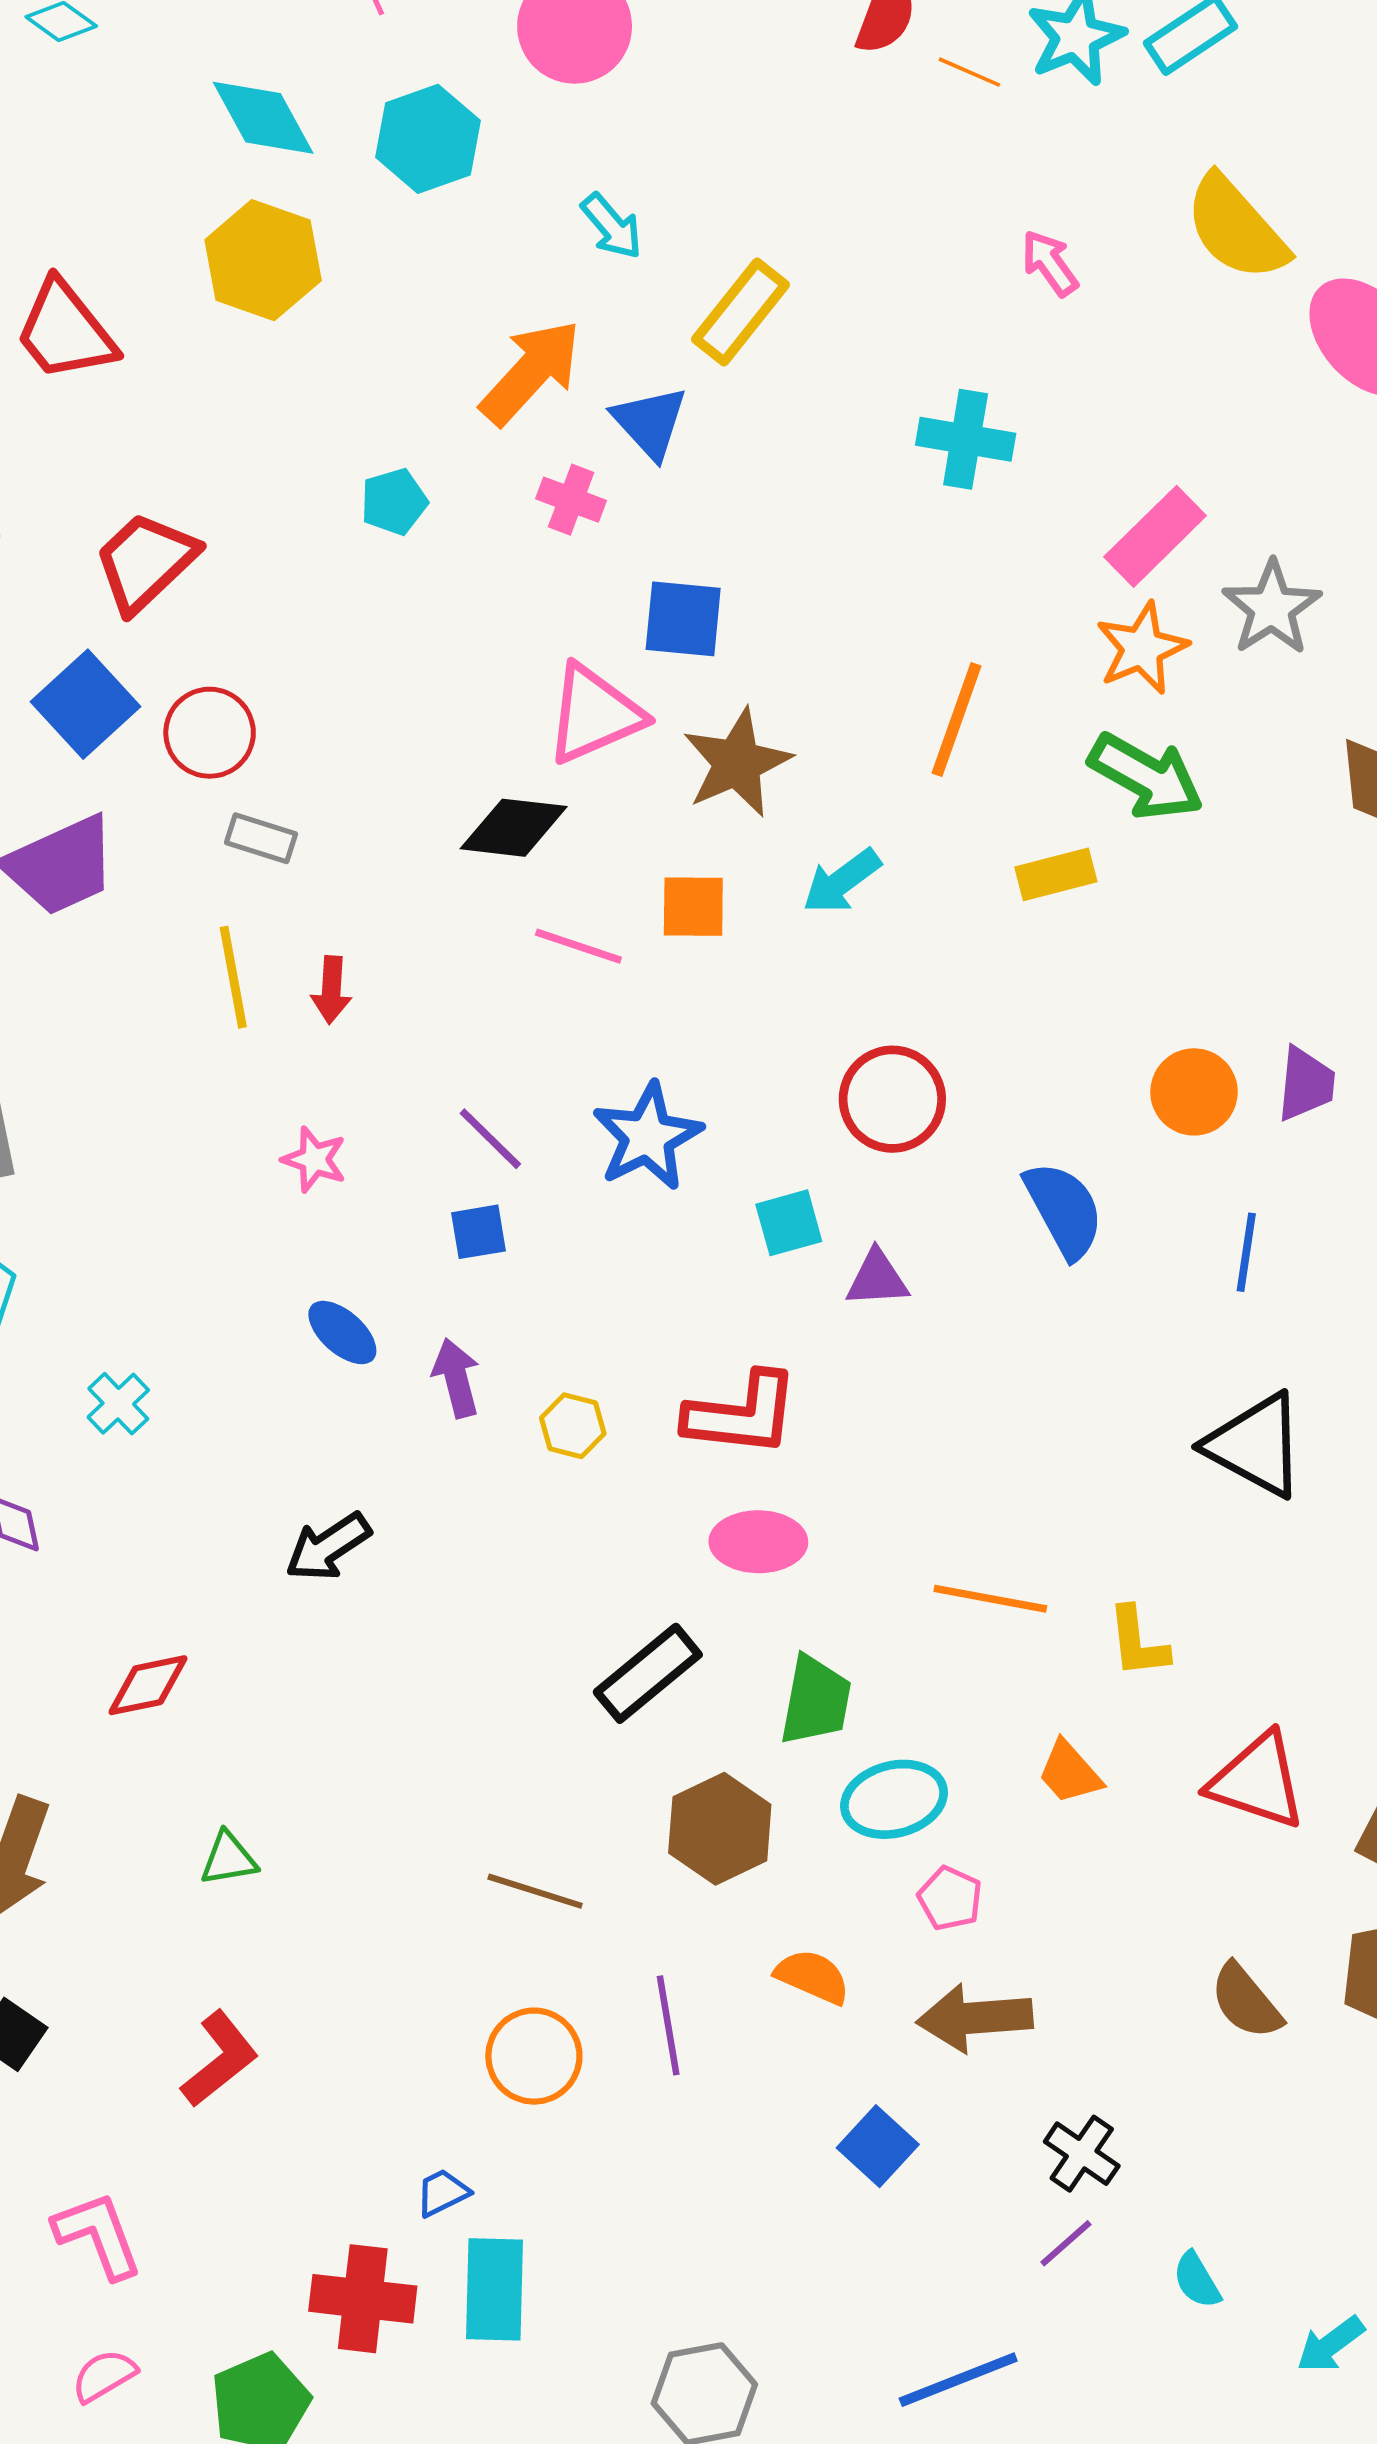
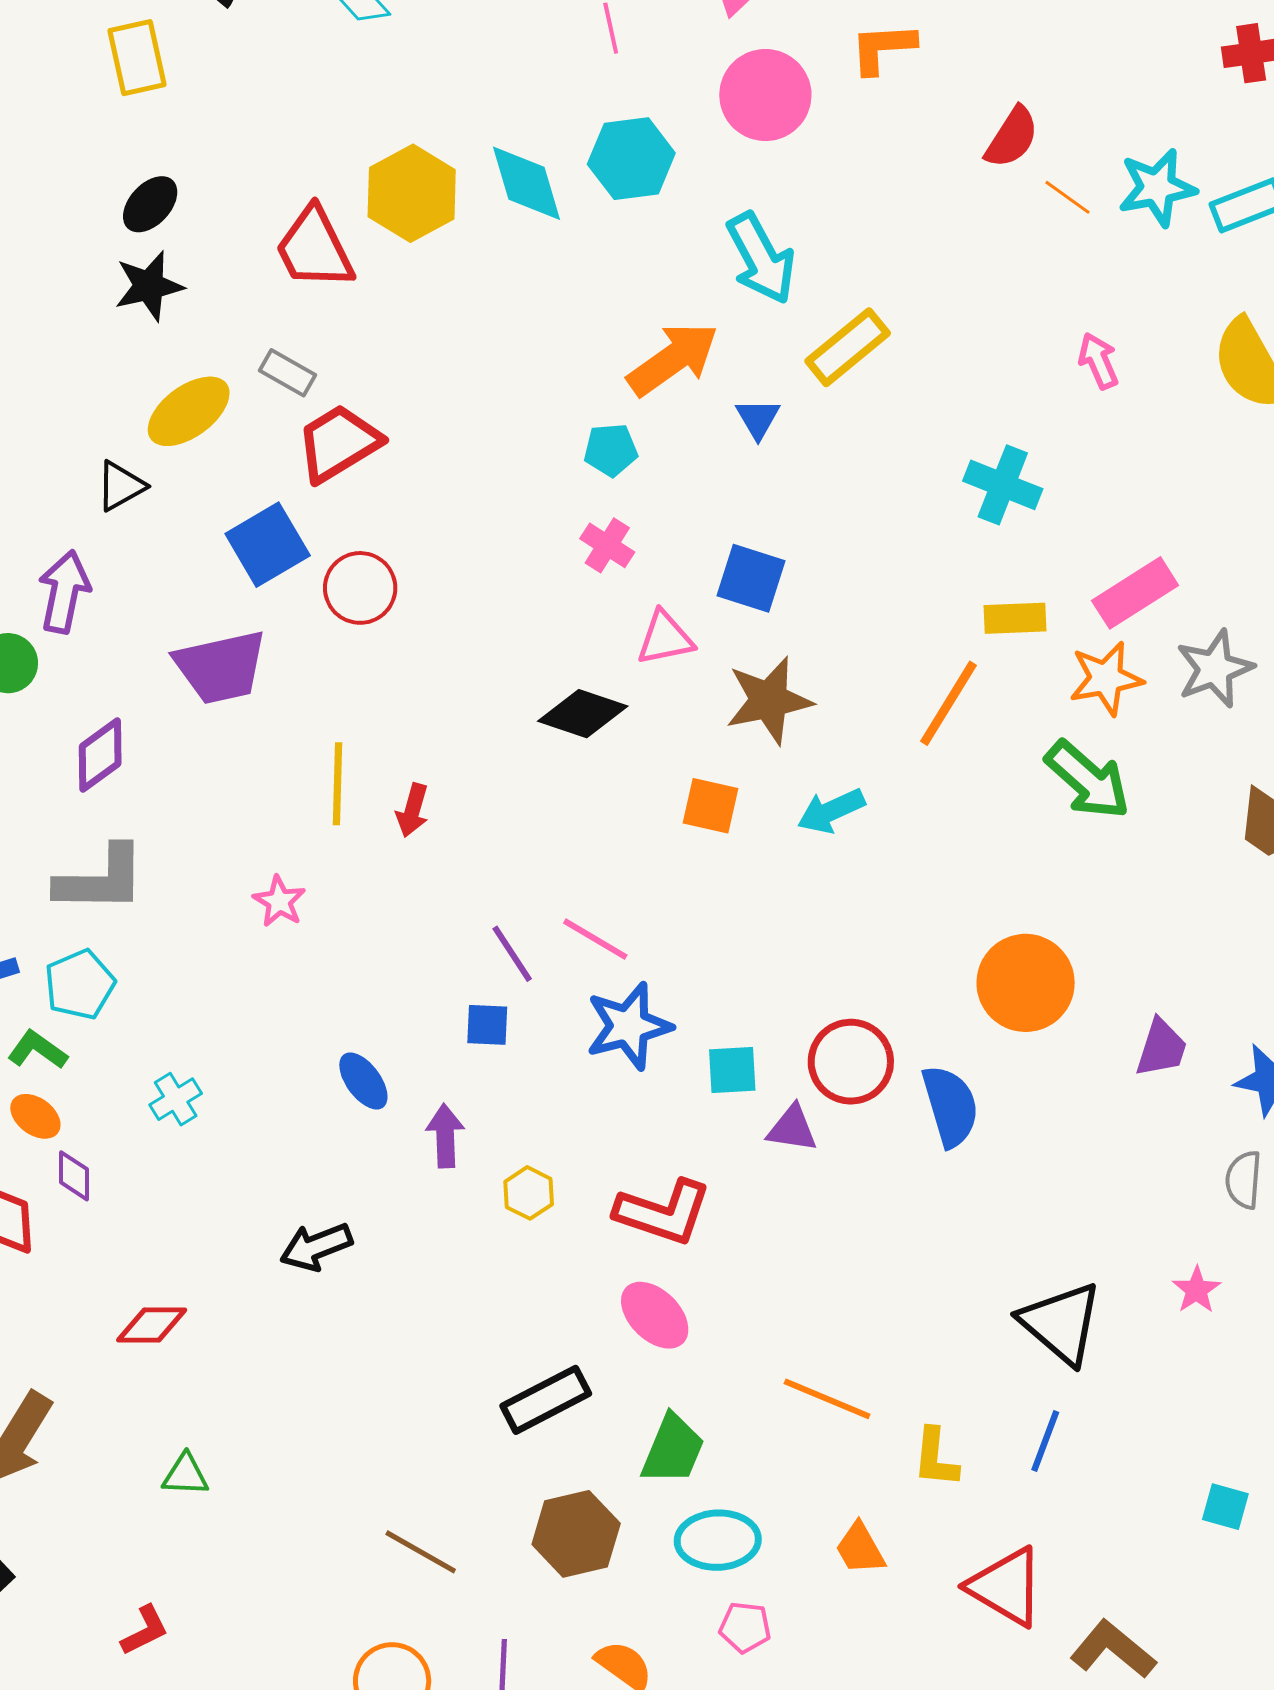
cyan diamond: (263, 118) -> (527, 183), moved
cyan arrow: (612, 226) -> (761, 258), size x1.6
yellow hexagon: (263, 260) -> (412, 193), moved
blue triangle: (650, 422) -> (758, 419), size x0.7
pink cross: (571, 500) -> (607, 545), moved
cyan pentagon: (394, 502) -> (611, 450), moved
pink triangle: (594, 714) -> (665, 638), size x0.7
gray rectangle: (261, 838) -> (287, 373), moved
yellow rectangle: (1056, 874) -> (1015, 618), moved
pink line: (578, 946) -> (595, 939), moved
orange circle: (1194, 1092) -> (1026, 983), moved, size x1.4
red circle: (892, 1099) -> (851, 1062), moved
blue star: (647, 1137) -> (629, 1026), moved
pink star: (314, 1159) -> (279, 901), moved
blue line: (1246, 1252) -> (1045, 1441), moved
pink ellipse: (758, 1542) -> (655, 1315), turned 32
pink pentagon: (950, 1898) -> (745, 1627), turned -30
red L-shape: (220, 2059) -> (145, 1630), size x0.7

